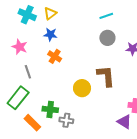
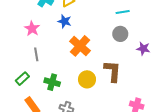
orange cross: (55, 56) -> (80, 46), moved, size x1.5
green rectangle: (18, 98) -> (22, 79), size x0.6
green cross: (50, 109) -> (52, 82), moved

